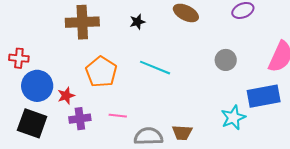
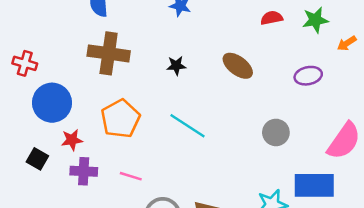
red cross: (19, 58) -> (25, 63), moved
blue circle: (37, 86) -> (52, 103), moved
black square: (32, 123) -> (37, 159), moved, size x0.6

